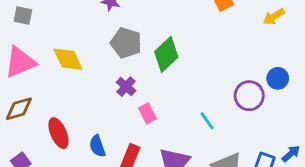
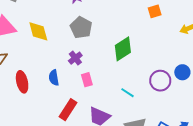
green diamond: (166, 54) -> (123, 49), moved
cyan line: (207, 121) -> (128, 93), turned -32
blue semicircle: (97, 146) -> (54, 78), moved

